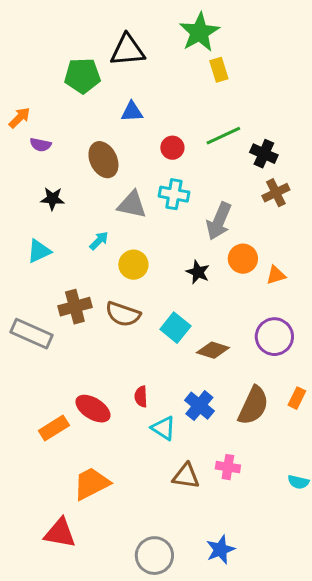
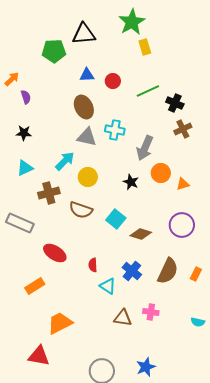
purple semicircle: (40, 145) -> (26, 97), turned -120
red circle: (172, 148) -> (113, 81), moved
brown ellipse: (103, 160) -> (84, 107), moved
black star: (52, 199) -> (24, 133), moved
cyan arrow: (99, 241) -> (65, 161), size x1.5
brown cross: (75, 307) -> (49, 193), moved
orange rectangle: (297, 398) -> (196, 274), moved
red ellipse: (93, 409) -> (55, 253), moved

